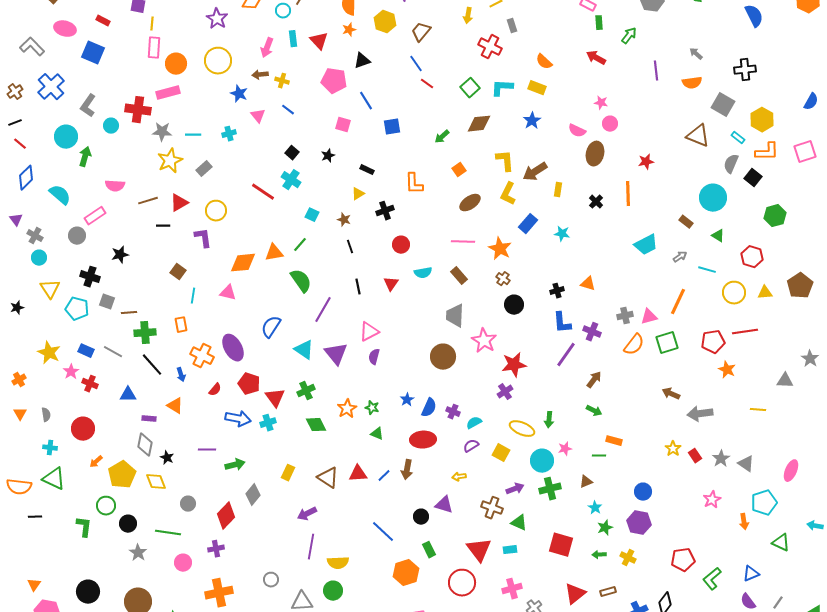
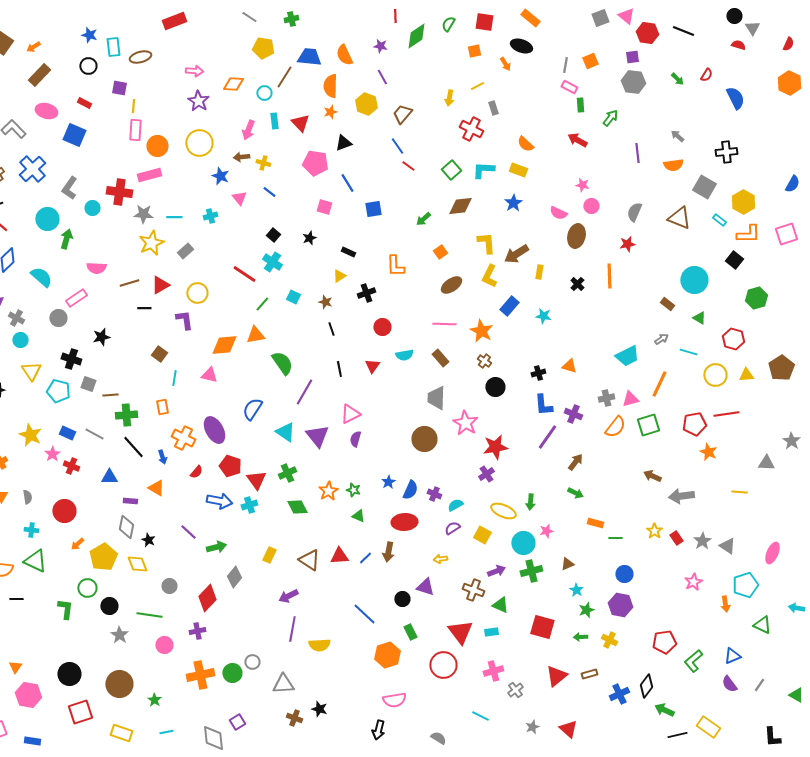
gray semicircle: (731, 164) -> (634, 212), moved
green line: (300, 245) -> (262, 304), moved
cyan trapezoid: (646, 245) -> (627, 356), moved
purple line: (207, 450) -> (188, 532), turned 42
green line: (599, 456) -> (615, 538), moved
green circle: (333, 591) -> (232, 673), moved

